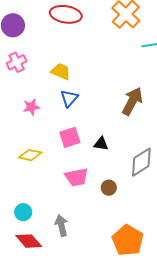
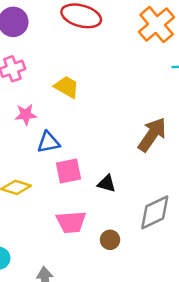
blue triangle: (69, 98) -> (48, 142), moved, turned 30
pink star: (31, 107) -> (26, 115), moved

